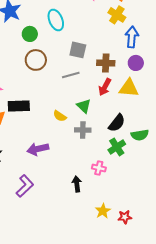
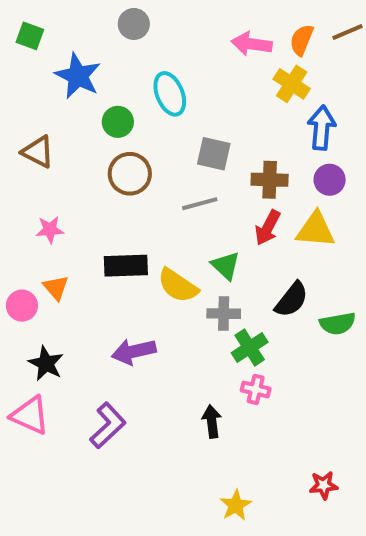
black rectangle: (19, 106) -> (126, 266), moved
yellow semicircle: (60, 116) -> (178, 286), size x1.5
green cross: (117, 147) -> (250, 348), moved
yellow star: (103, 211) -> (236, 505), moved
red star: (125, 217) -> (324, 485), moved

